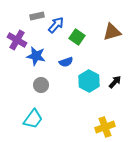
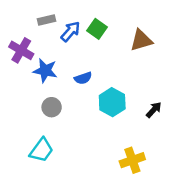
green square: (77, 37) -> (97, 29), moved
black arrow: (115, 82) -> (154, 110), moved

